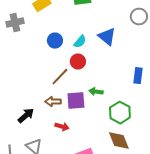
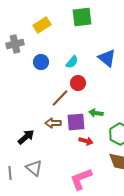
blue circle: (55, 41) -> (41, 62), moved
cyan semicircle: (80, 42) -> (72, 62), moved
red arrow: (62, 127) -> (86, 141), moved

